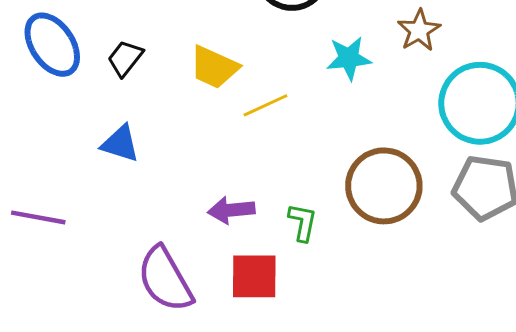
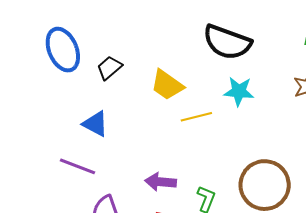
cyan star: (349, 58) -> (239, 91), moved
purple line: (38, 217) -> (78, 166), moved

